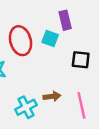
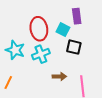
black square: (81, 60) -> (74, 47), moved
cyan cross: (26, 107) -> (41, 54), moved

